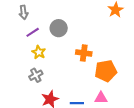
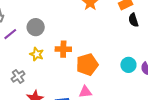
yellow star: (39, 52) -> (37, 54), moved

